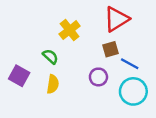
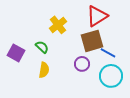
brown square: (110, 49) -> (92, 41), size x1.6
purple square: (19, 76) -> (16, 53), moved

